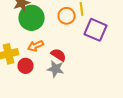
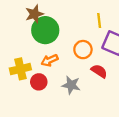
orange circle: (66, 16) -> (83, 50), moved
red semicircle: (58, 55) -> (99, 71), moved

